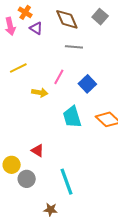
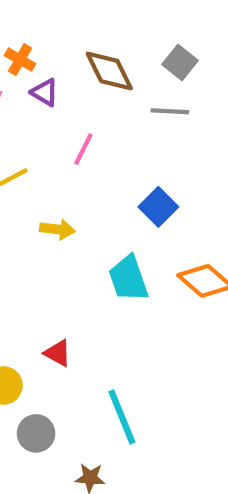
gray line: (74, 47) -> (170, 111), moved
pink line: (59, 77) -> (83, 149), moved
gray circle: (27, 179) -> (36, 433), moved

